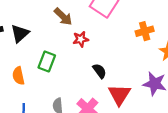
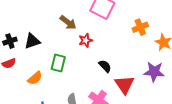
black triangle: (20, 33) -> (32, 41), turned 30
orange semicircle: (18, 76) -> (35, 78), turned -112

